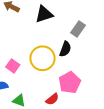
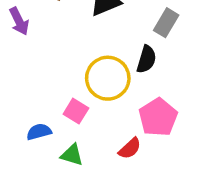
pink square: (13, 66) -> (76, 111), moved

